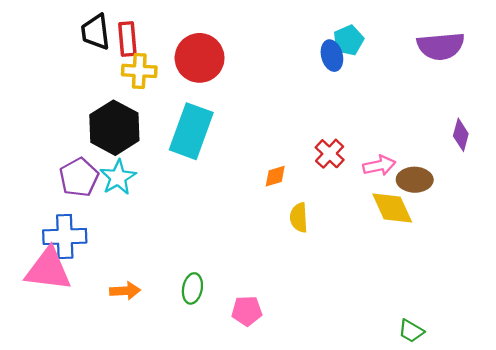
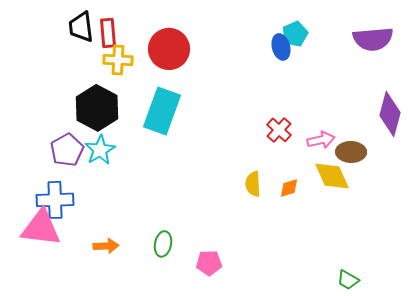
purple diamond: (461, 135) -> (390, 114), size x1.6
orange diamond: (275, 176) -> (289, 188), moved

